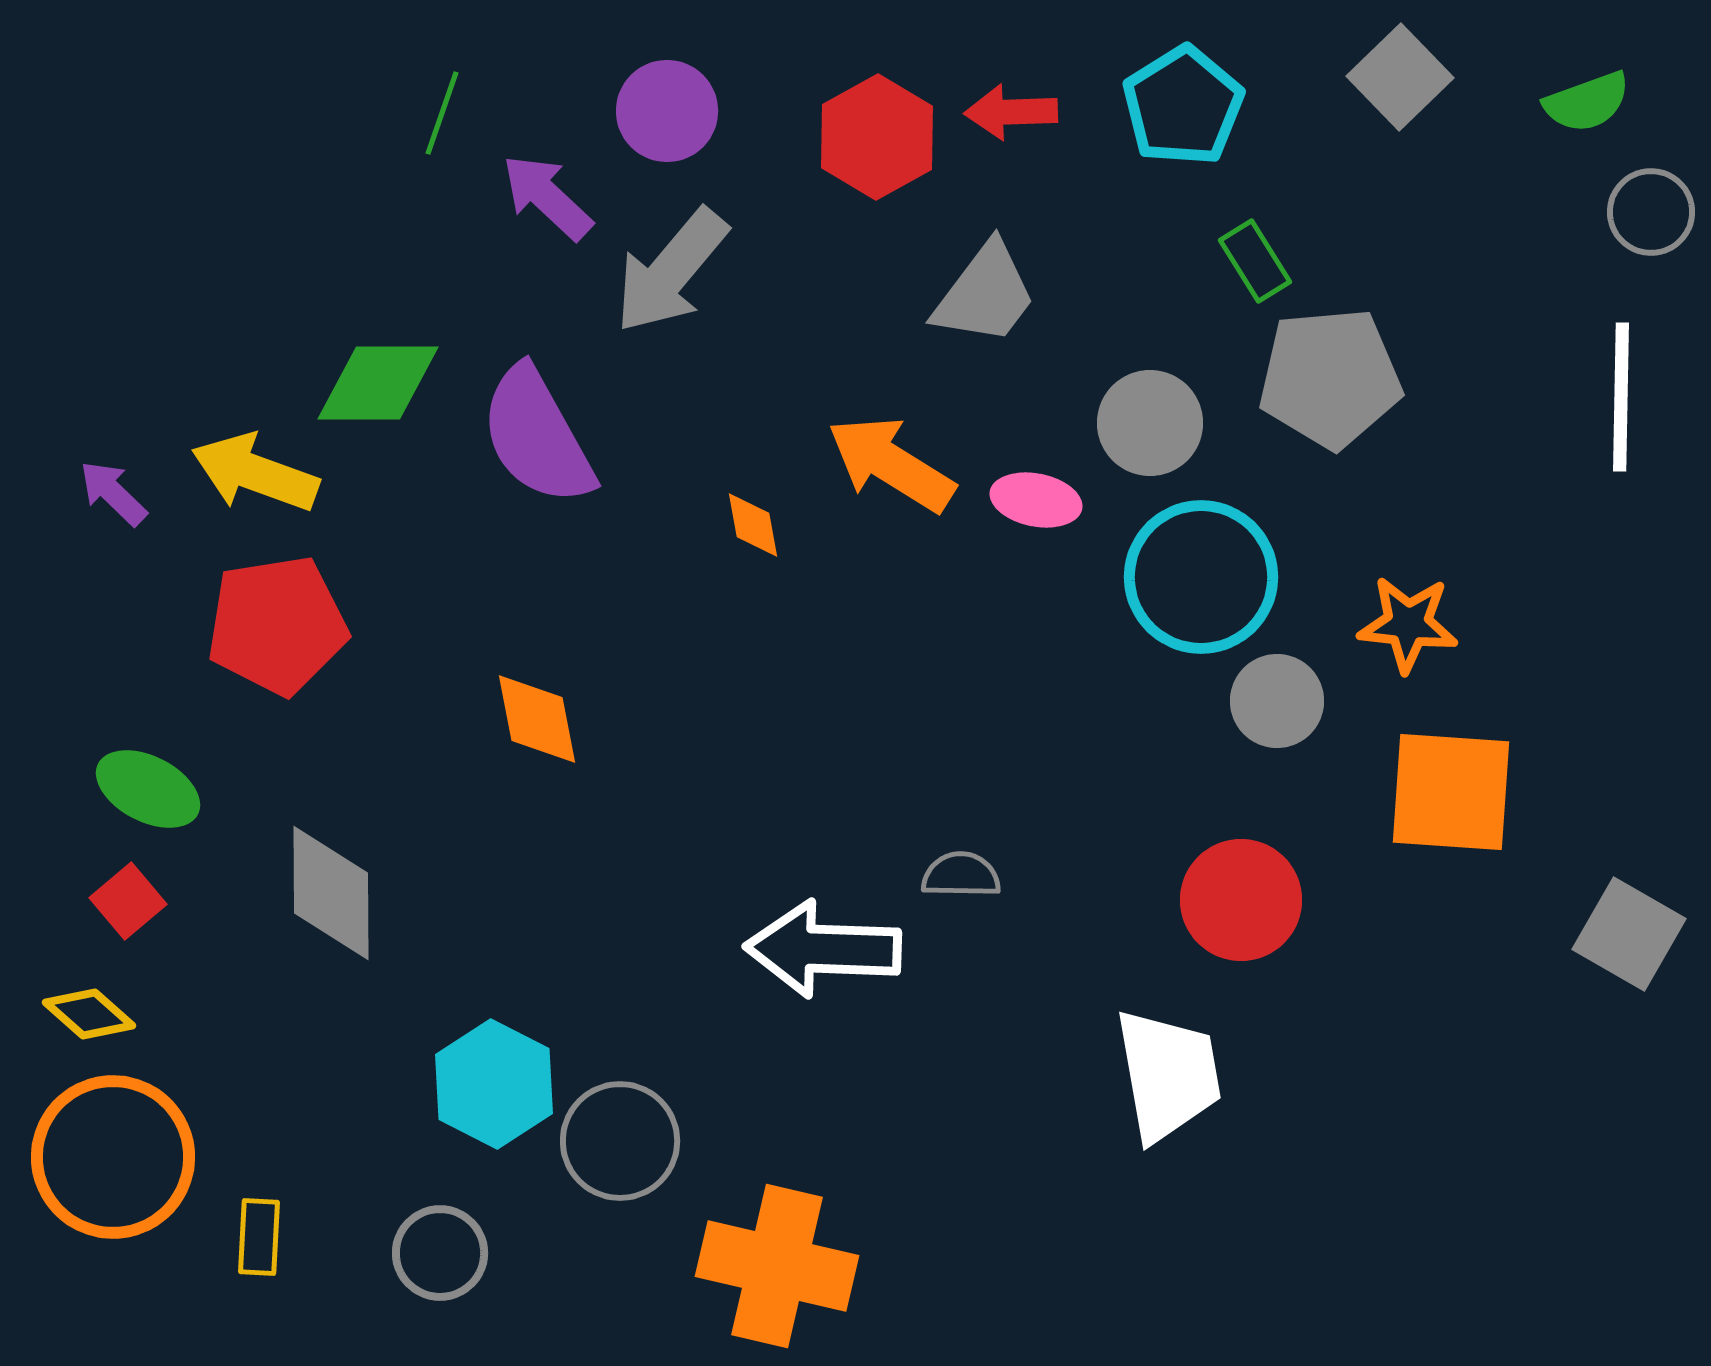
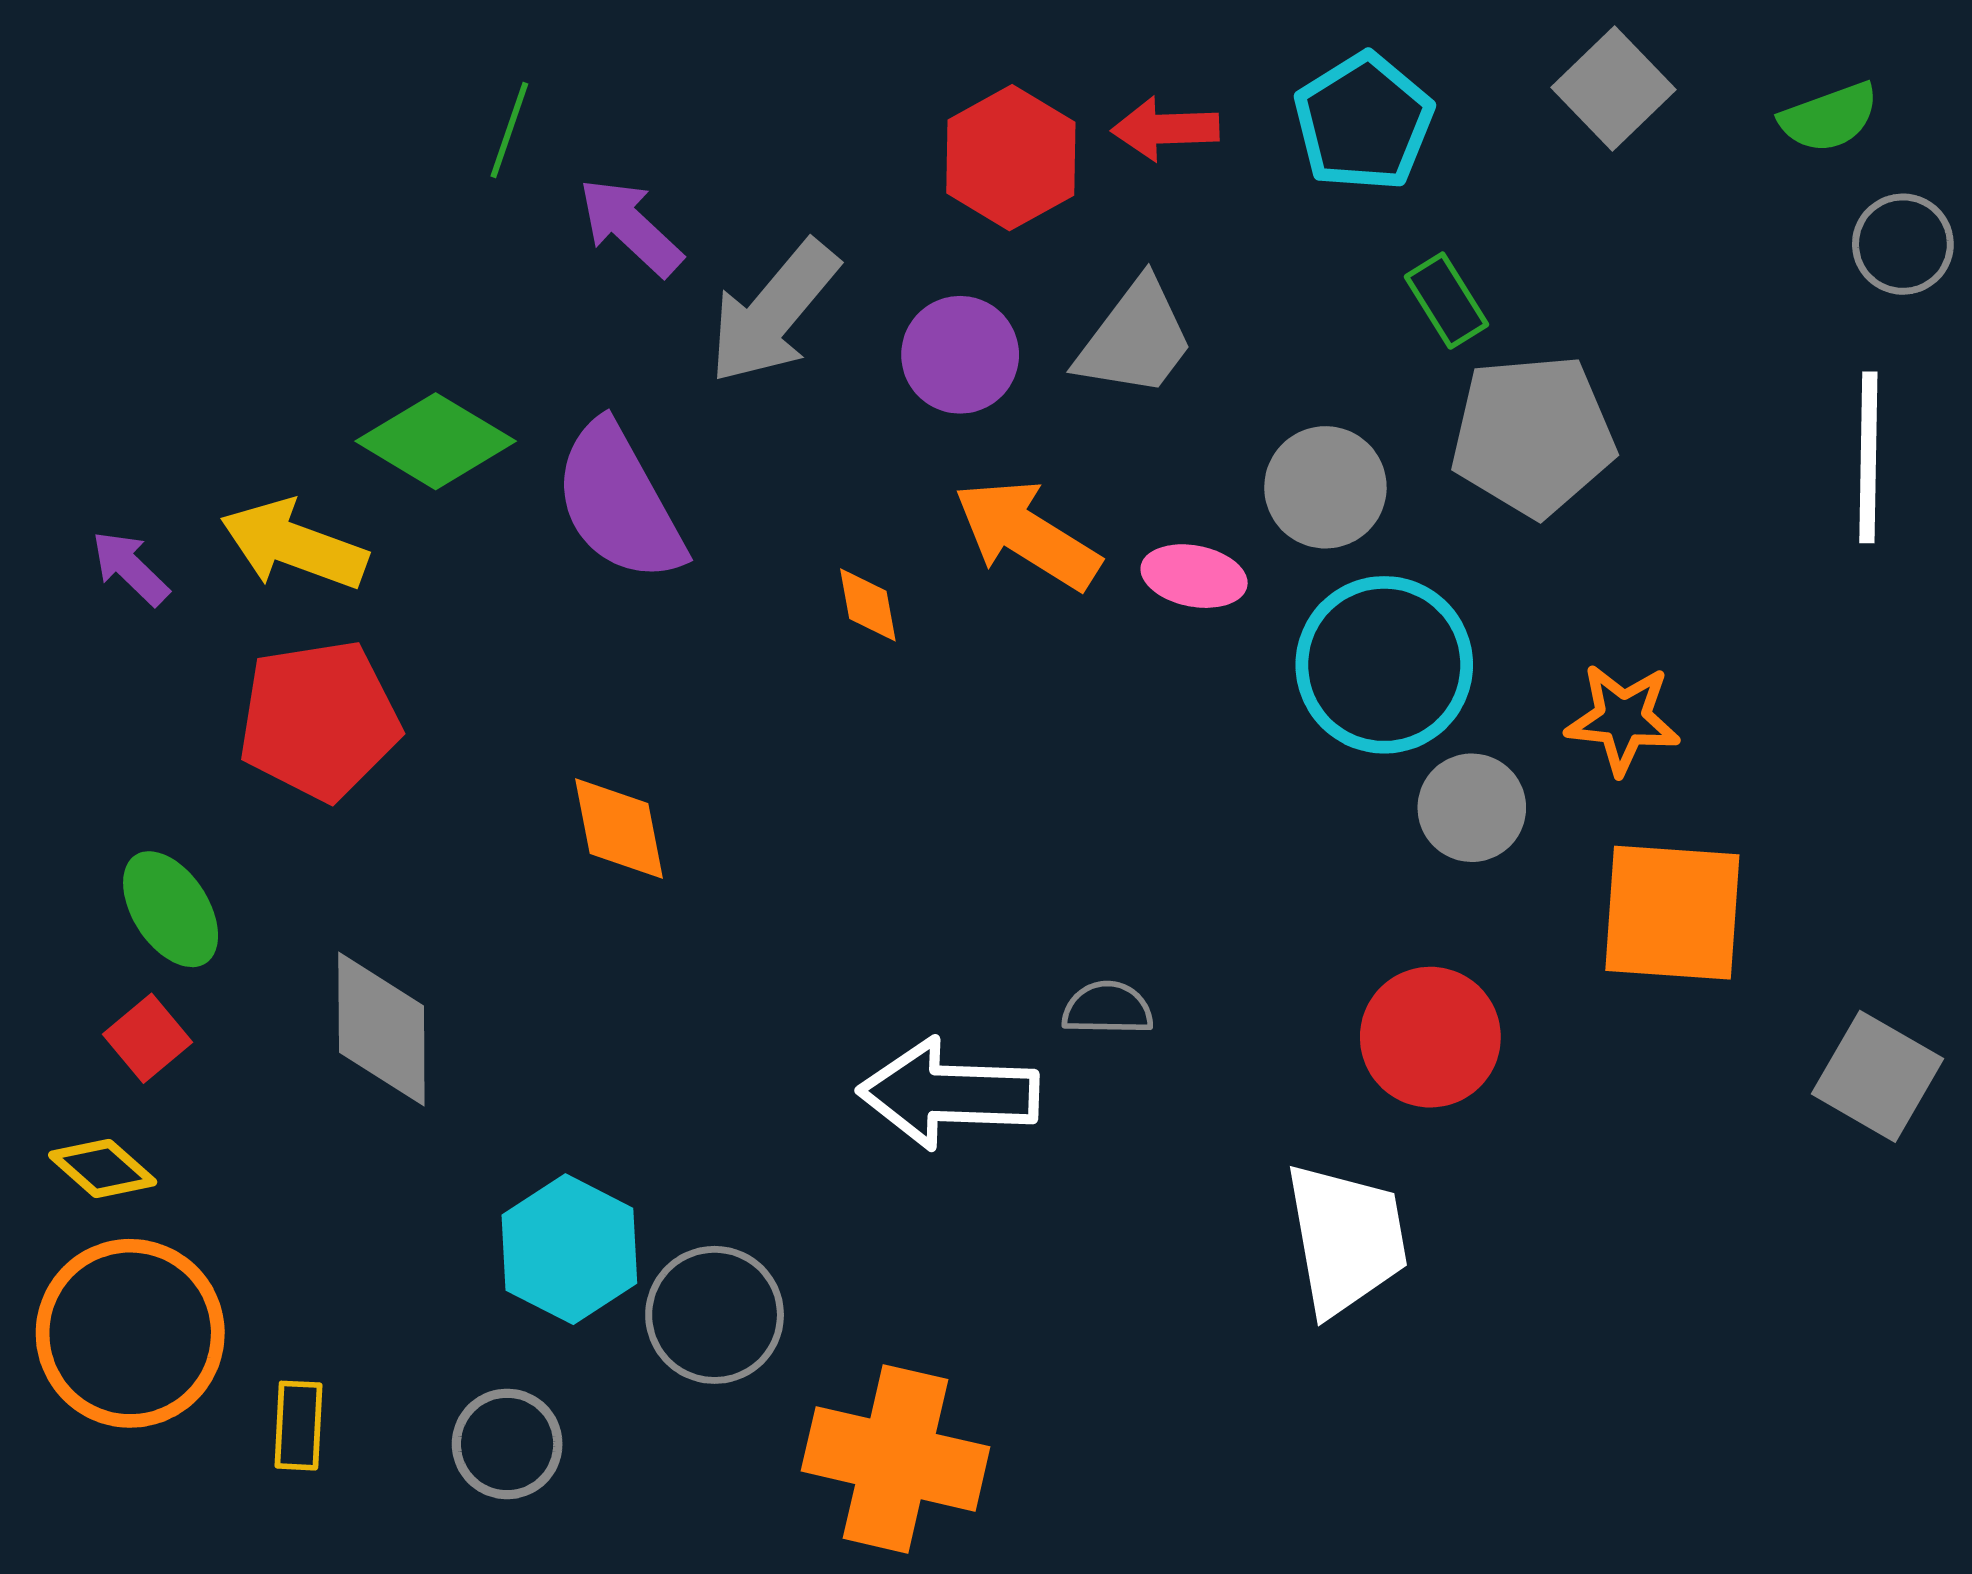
purple circle: (667, 111) -> (960, 355), moved
green diamond: (378, 383) -> (436, 441), turned 31
green ellipse: (148, 789) -> (171, 909), turned 30

